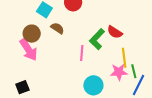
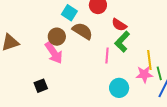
brown semicircle: (57, 28) -> (83, 31), size x1.5
red semicircle: (115, 32) -> (119, 25), moved
black square: (22, 87) -> (41, 86), moved

